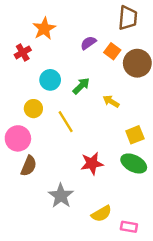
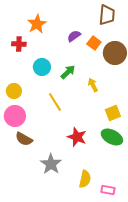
red cross: (23, 52) -> (19, 44), turned 32
yellow arrow: (111, 101) -> (93, 85), turned 32
yellow circle: (33, 109) -> (14, 91), moved
red star: (92, 163) -> (77, 137), turned 30
brown semicircle: (29, 166) -> (24, 139), turned 96
yellow semicircle: (101, 214) -> (85, 179), turned -48

